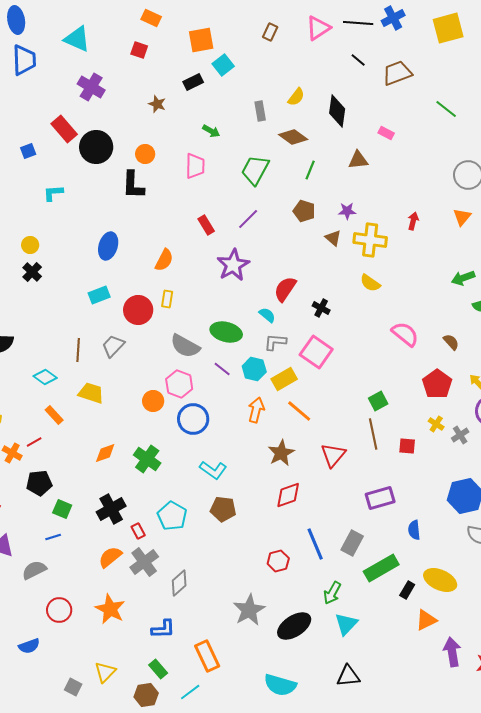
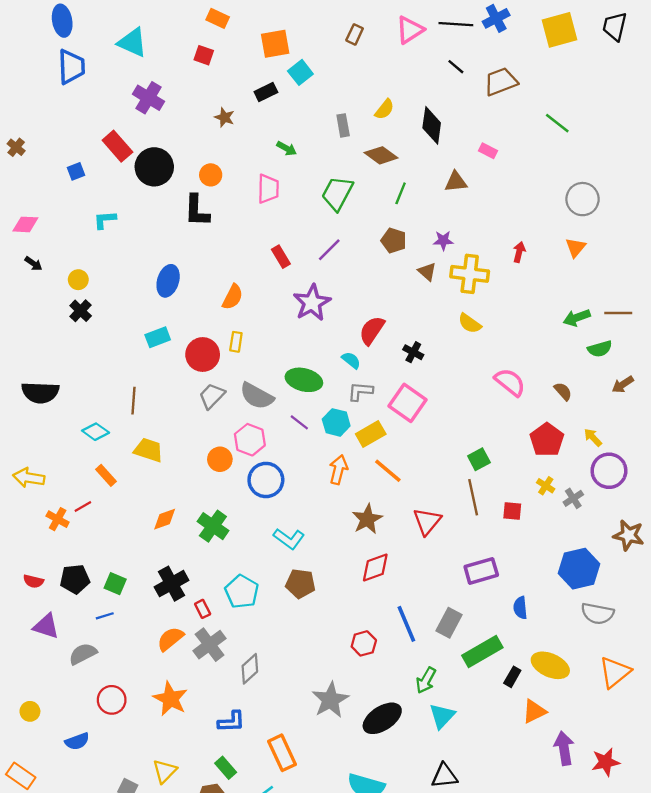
gray trapezoid: (113, 346) -> (212, 396), moved
black pentagon: (39, 483) -> (75, 579), moved

